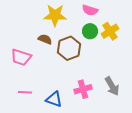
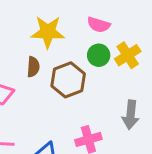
brown semicircle: (45, 39) -> (33, 67), turned 72
gray arrow: (112, 86) -> (131, 115), moved, turned 36

